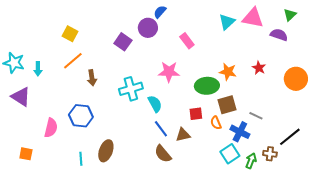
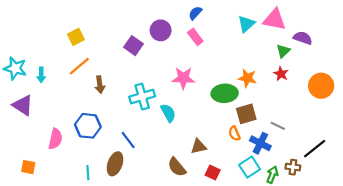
blue semicircle: (160, 12) -> (195, 13), moved
green triangle: (290, 15) -> (283, 51), moved
yellow square: (70, 34) -> (76, 37), turned 35
pink rectangle: (187, 41) -> (195, 37), moved
red square: (196, 114) -> (213, 173), moved, turned 32
blue line: (161, 129) -> (128, 140), moved

